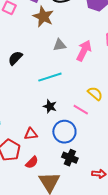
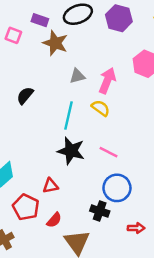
cyan line: (50, 77) -> (69, 115), turned -55
yellow semicircle: (95, 94) -> (101, 108), moved
black star: (50, 106) -> (71, 151), size x1.6
blue circle: (64, 132) -> (117, 188), moved

